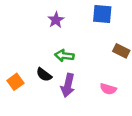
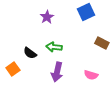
blue square: (102, 14) -> (86, 12), turned -30
black semicircle: (44, 75) -> (30, 53), moved

